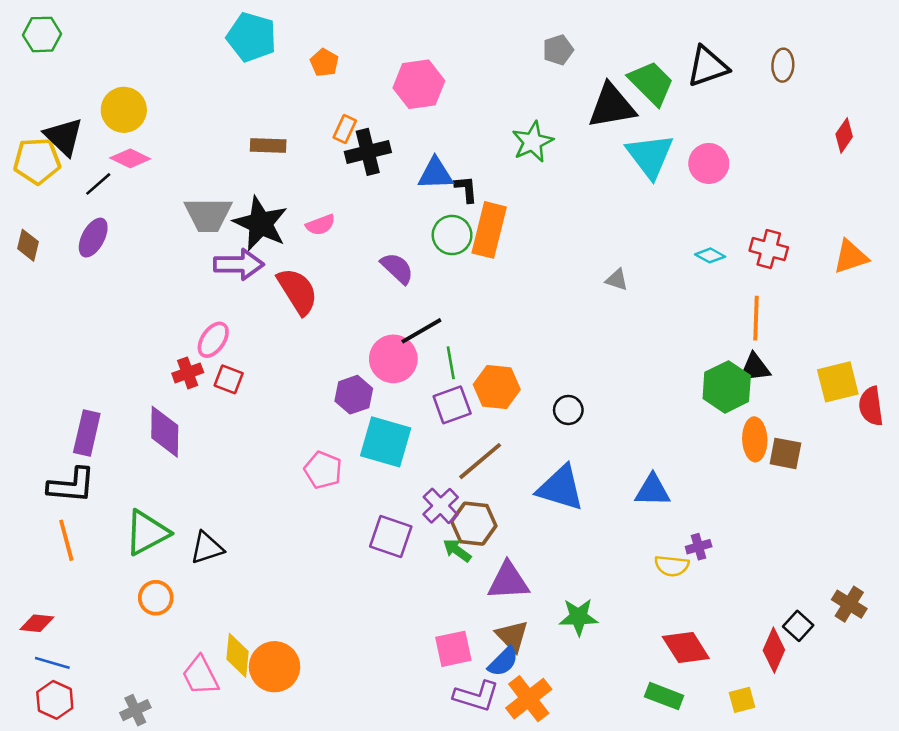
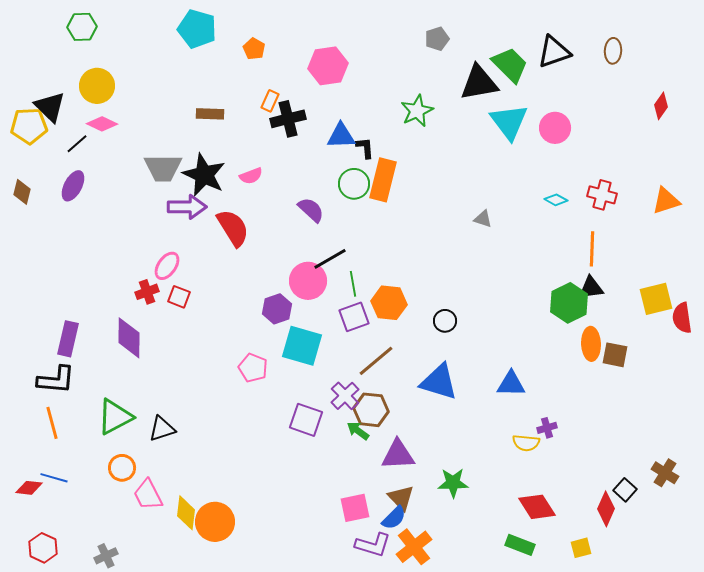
green hexagon: (42, 34) -> (82, 27), moved
blue line: (52, 663) -> (54, 478), moved
pink trapezoid: (200, 676) -> (148, 495), moved

